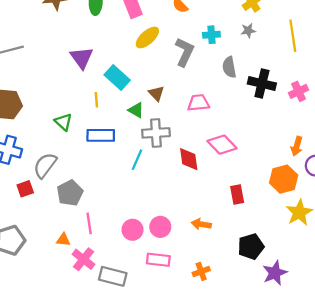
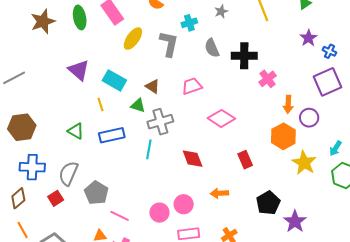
pink cross: (299, 91) -> (268, 79), moved
red diamond: (189, 159) -> (193, 159), moved
pink line: (89, 223) -> (120, 216), turned -42

